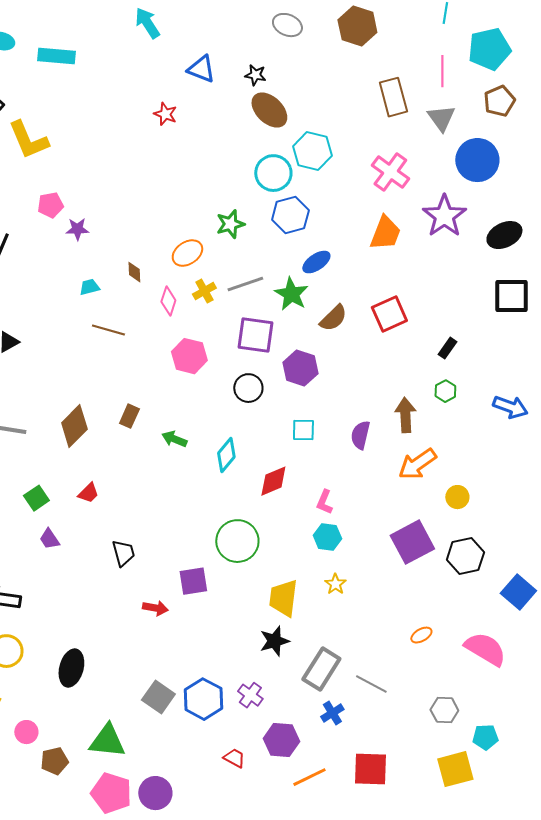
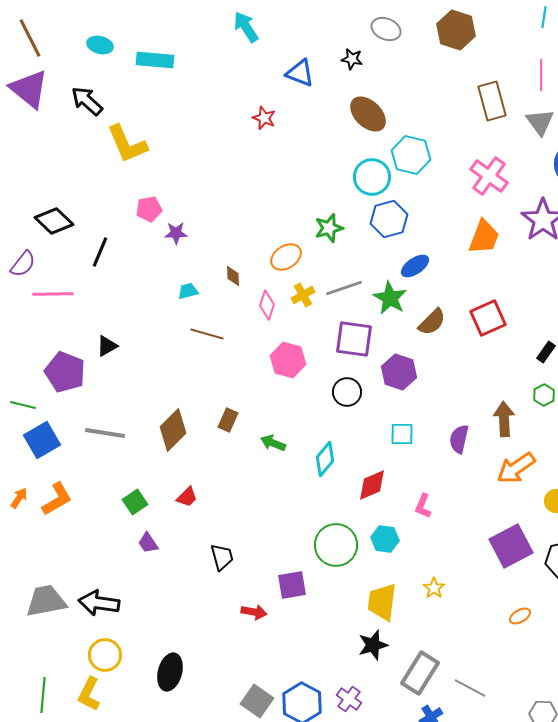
black star: (255, 75) -> (352, 59), moved
cyan hexagon: (327, 537) -> (385, 539), moved
orange ellipse: (421, 635) -> (520, 616), moved

